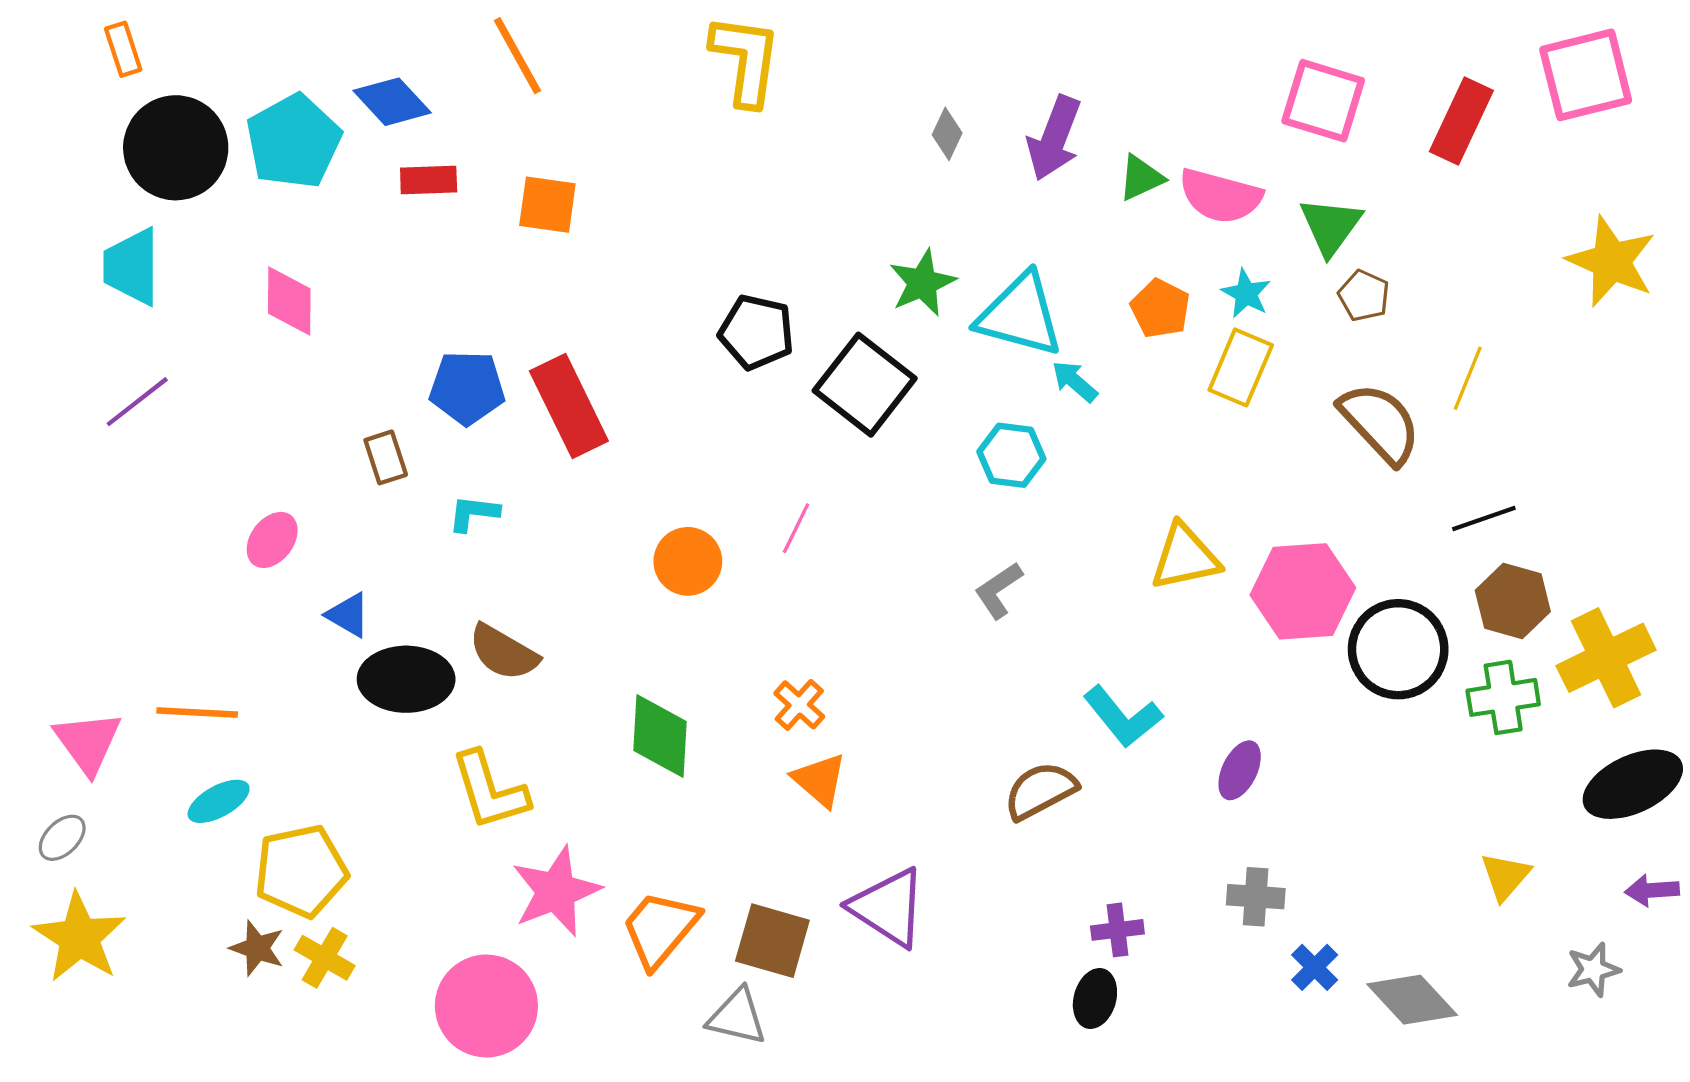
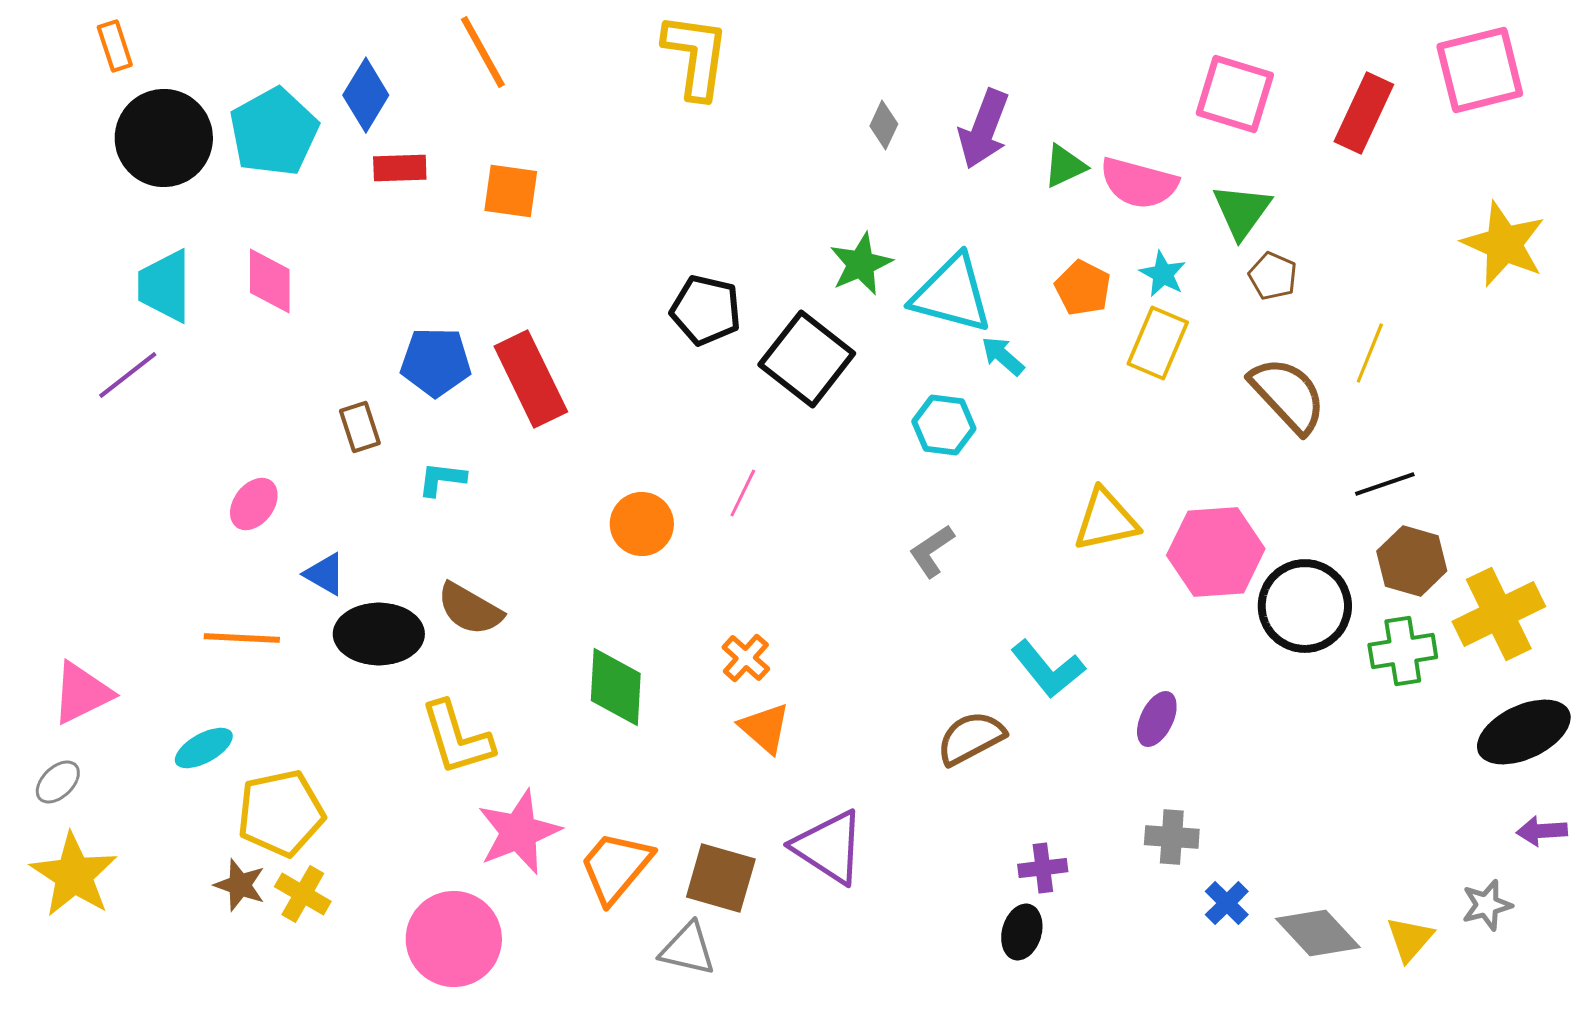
blue diamond: (392, 102) -> (366, 95), turned 74
cyan trapezoid: (132, 267) -> (165, 286), moved
orange line: (197, 712) -> (242, 638), moved
pink triangle: (88, 742) -> (82, 693), turned 40
yellow triangle: (1505, 876) -> (1410, 939), moved

